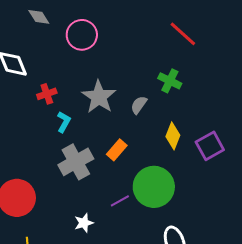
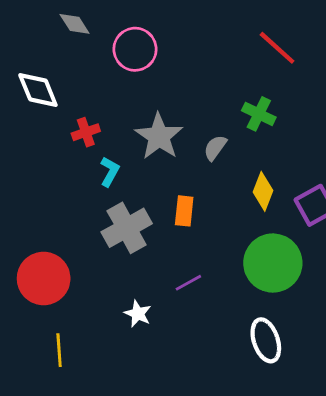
orange rectangle: (117, 150) -> (184, 211), turned -35
green circle: (154, 187) -> (273, 263), moved
white star: (84, 223) -> (138, 314), turned -30

